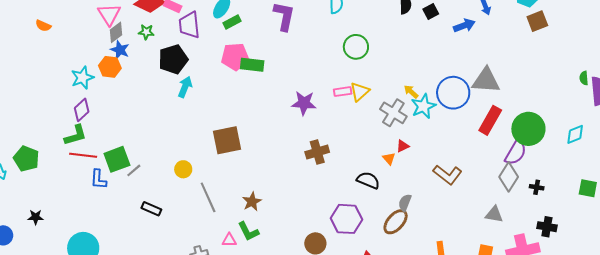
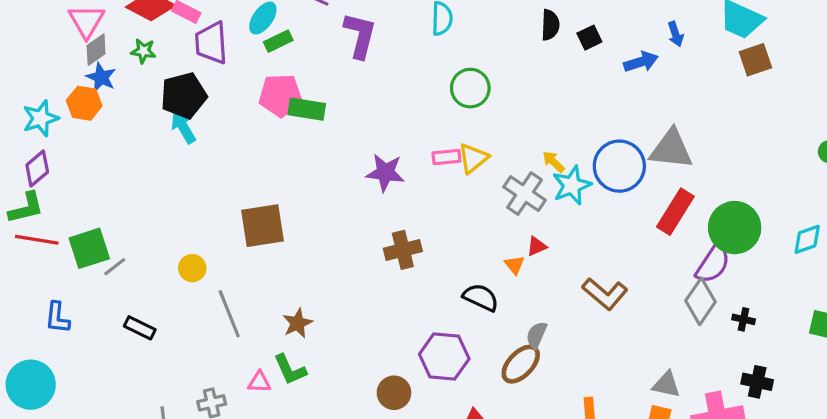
cyan arrow: (185, 87) -> (183, 127), moved, turned -55
blue L-shape: (98, 179) -> (57, 318), moved
gray triangle: (494, 214) -> (666, 385), moved

